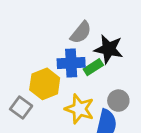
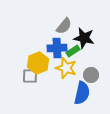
gray square: (21, 108) -> (30, 76), moved, turned -35
yellow star: (79, 109) -> (66, 68), moved

